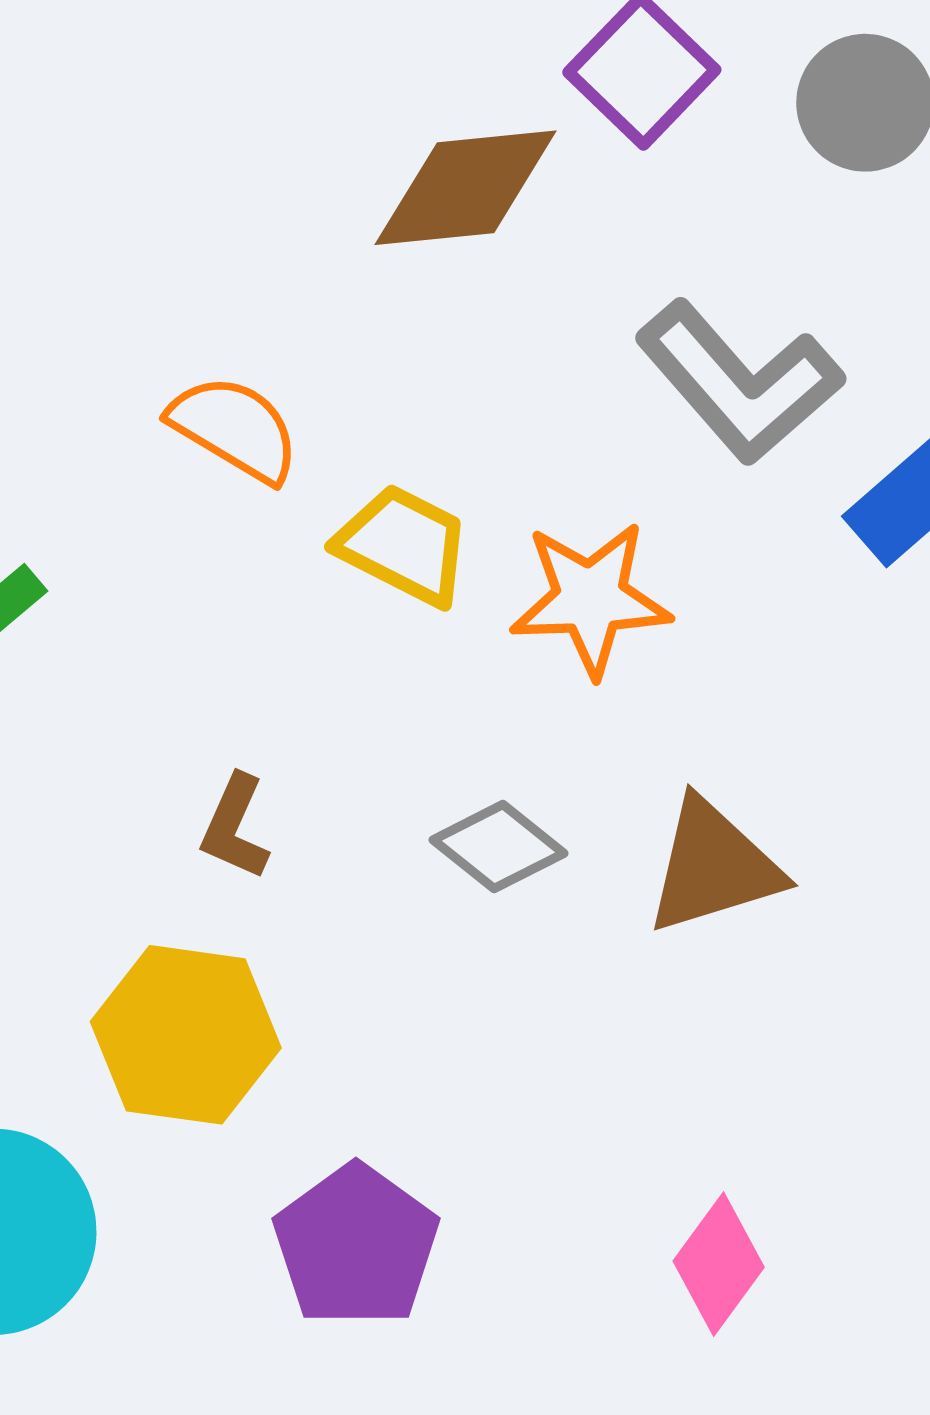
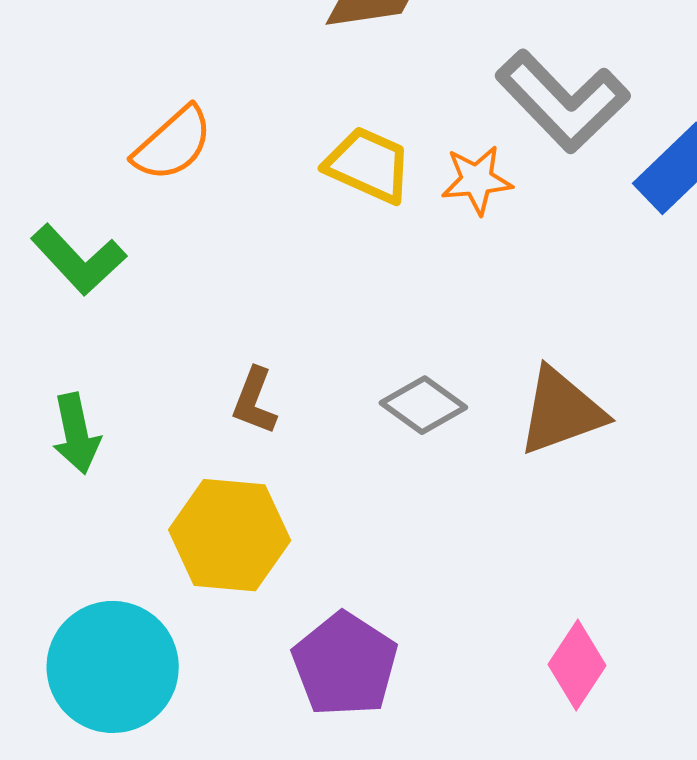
orange semicircle: (235, 428) -> (173, 144), moved, turned 110
yellow trapezoid: (404, 545) -> (368, 165), moved
orange star: (590, 599) -> (477, 180), moved, size x0.7

